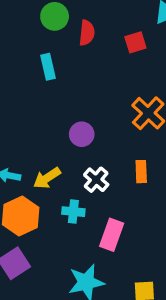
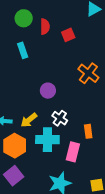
red square: (135, 42) -> (68, 35), moved
orange rectangle: (141, 172) -> (88, 131), moved
cyan cross: (73, 212) -> (47, 140), size x1.6

